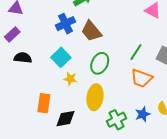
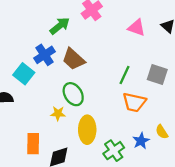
cyan square: (61, 57) -> (24, 74), moved
green ellipse: (100, 63) -> (73, 94), moved, turned -50

